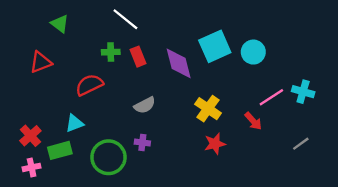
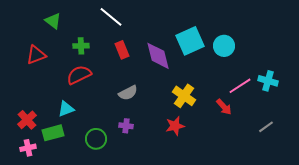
green cross: (111, 52) -> (81, 46), moved
red star: (215, 144) -> (175, 126), moved
green circle: (108, 157) -> (96, 139), size x0.7

